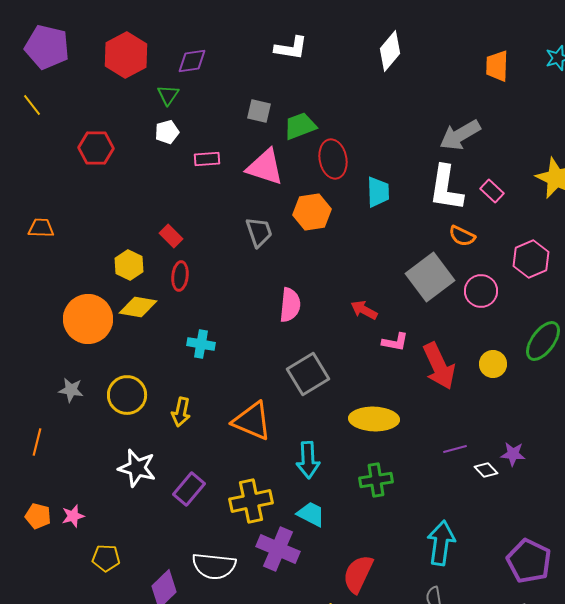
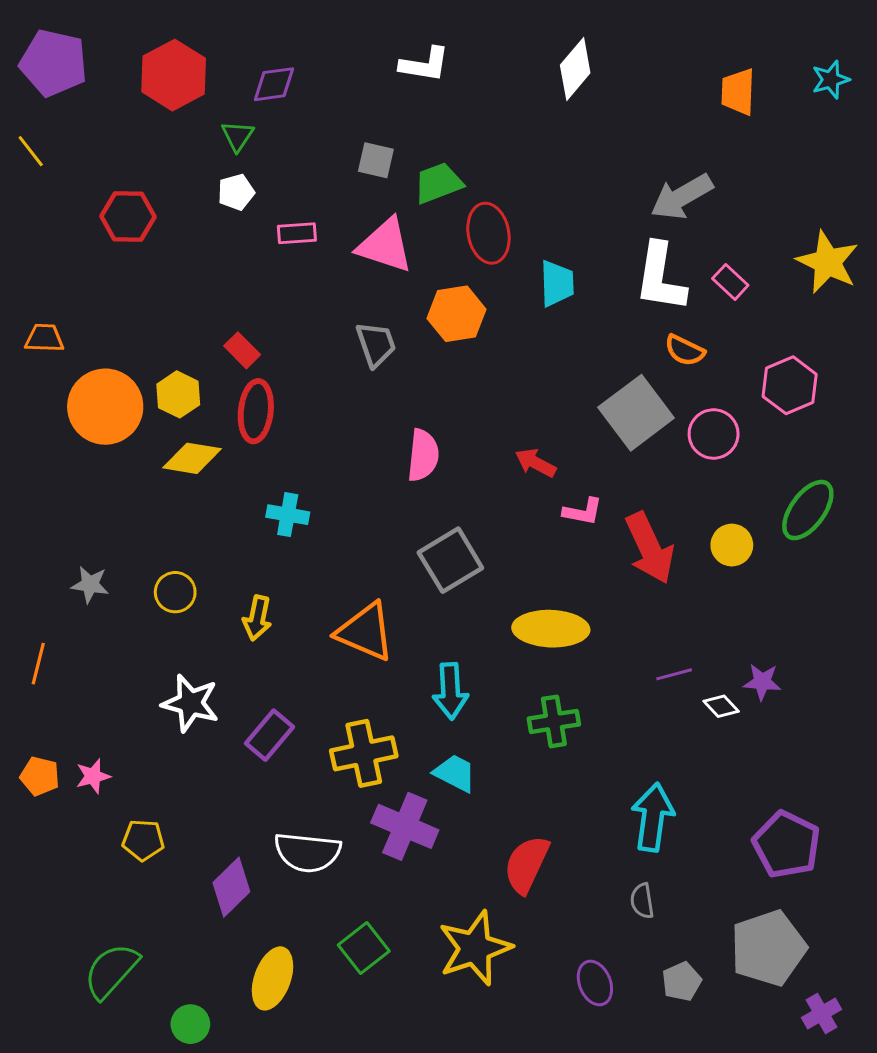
red ellipse: (180, 276) -> (256, 411), size x1.4
orange circle: (88, 319) -> (105, 407), moved
yellow circle: (127, 395) -> (175, 592), size x0.7

